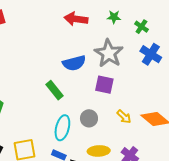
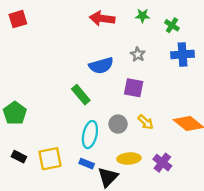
gray star: (109, 53) -> (138, 54), size x0.5
blue cross: (151, 54) -> (183, 54), turned -35
yellow arrow: (124, 117) -> (146, 122), moved

